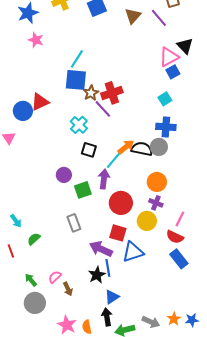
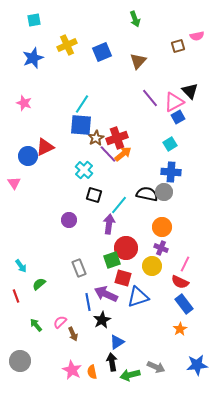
purple line: (159, 18) -> (150, 98), moved
pink star: (36, 40) -> (24, 103), moved
orange arrow: (126, 147) -> (123, 154), moved
green square: (83, 190) -> (112, 260), moved
blue line: (108, 268) -> (88, 302), moved
gray circle: (35, 303) -> (20, 361), moved
orange star: (174, 319) -> (180, 329), moved
blue star: (192, 320) -> (197, 365), size x1.5

